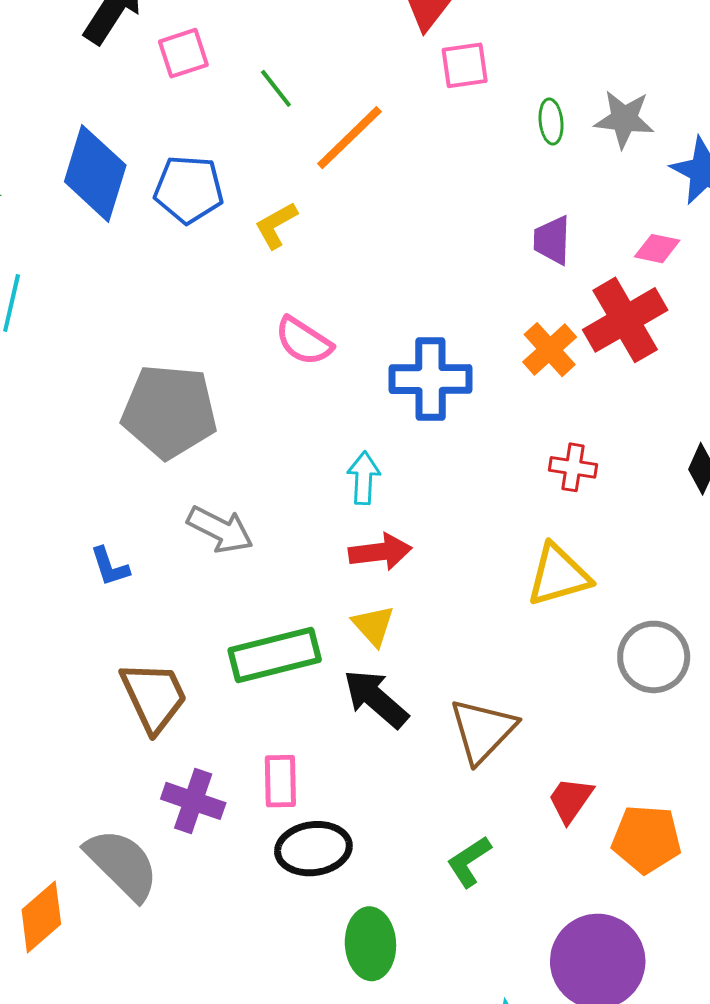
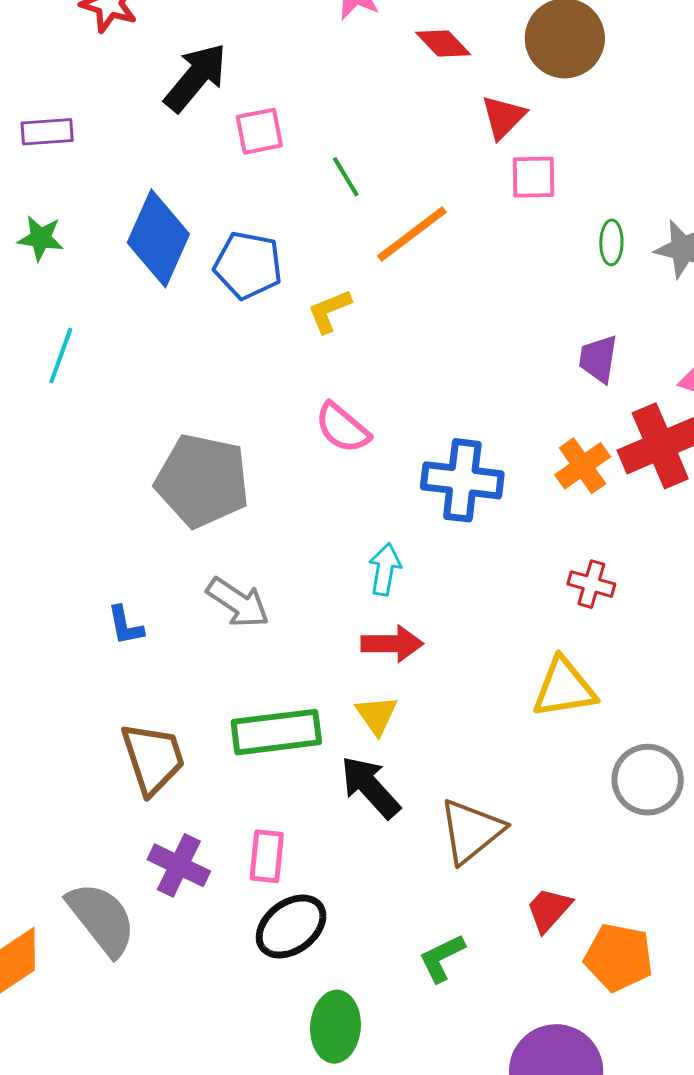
black ellipse: (313, 849) -> (291, 927), turned -36

